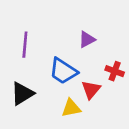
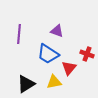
purple triangle: (87, 39) -> (57, 31), moved, turned 48
black triangle: (22, 94) -> (26, 84), moved

